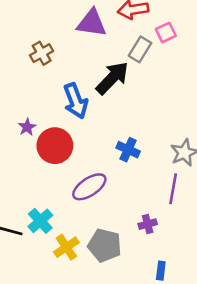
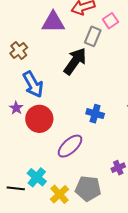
blue arrow: (76, 101) -> (33, 84), moved

